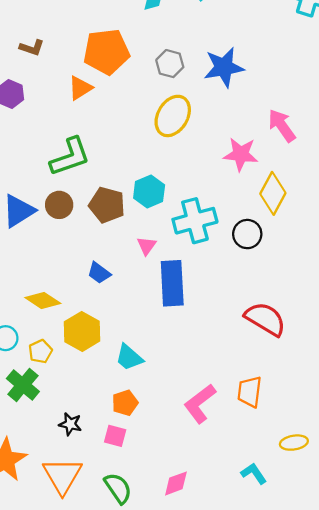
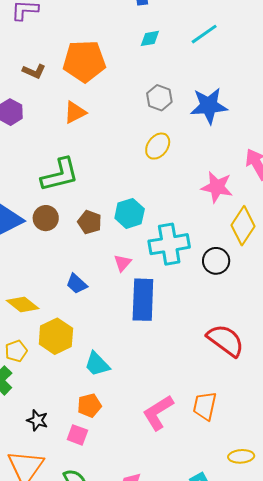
orange pentagon: (106, 52) -> (84, 61), moved
yellow ellipse: (173, 116) -> (158, 146), size x0.7
brown pentagon: (107, 205) -> (90, 222), size x0.7

